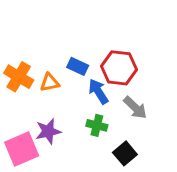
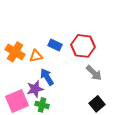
blue arrow: (98, 91) -> (47, 77), moved
green cross: (97, 125) -> (42, 105), moved
black square: (125, 153) -> (97, 104), moved

